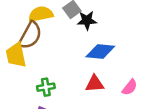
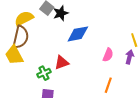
red triangle: (95, 84) -> (62, 63), moved

